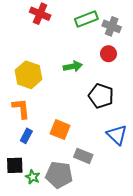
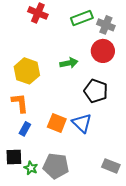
red circle: (108, 54) -> (103, 51), size x1.5
blue triangle: (117, 135) -> (82, 123), moved
gray rectangle: (83, 156) -> (111, 166), moved

